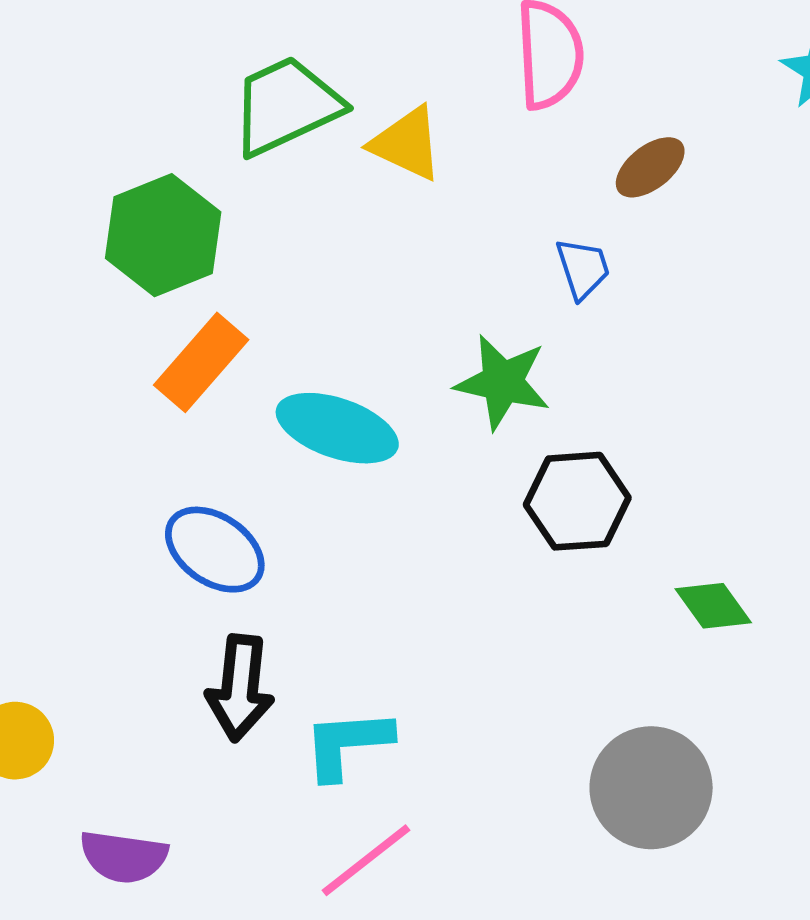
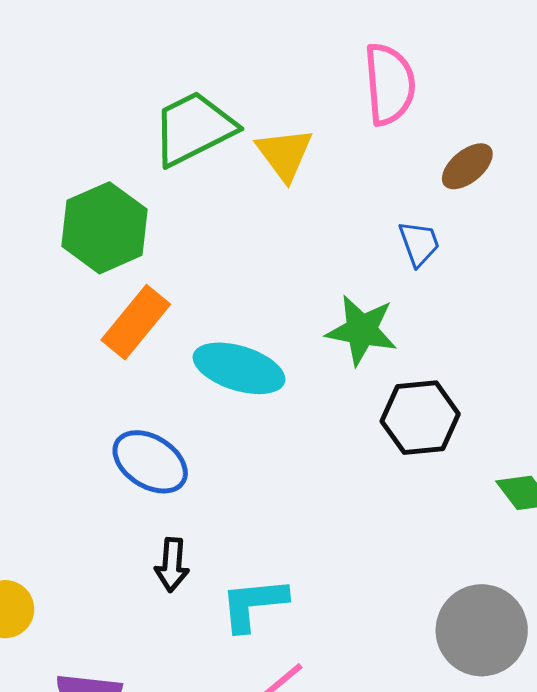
yellow triangle: (407, 144) -> (285, 154), turned 30
black arrow: (240, 688) -> (172, 565), size x0.7

